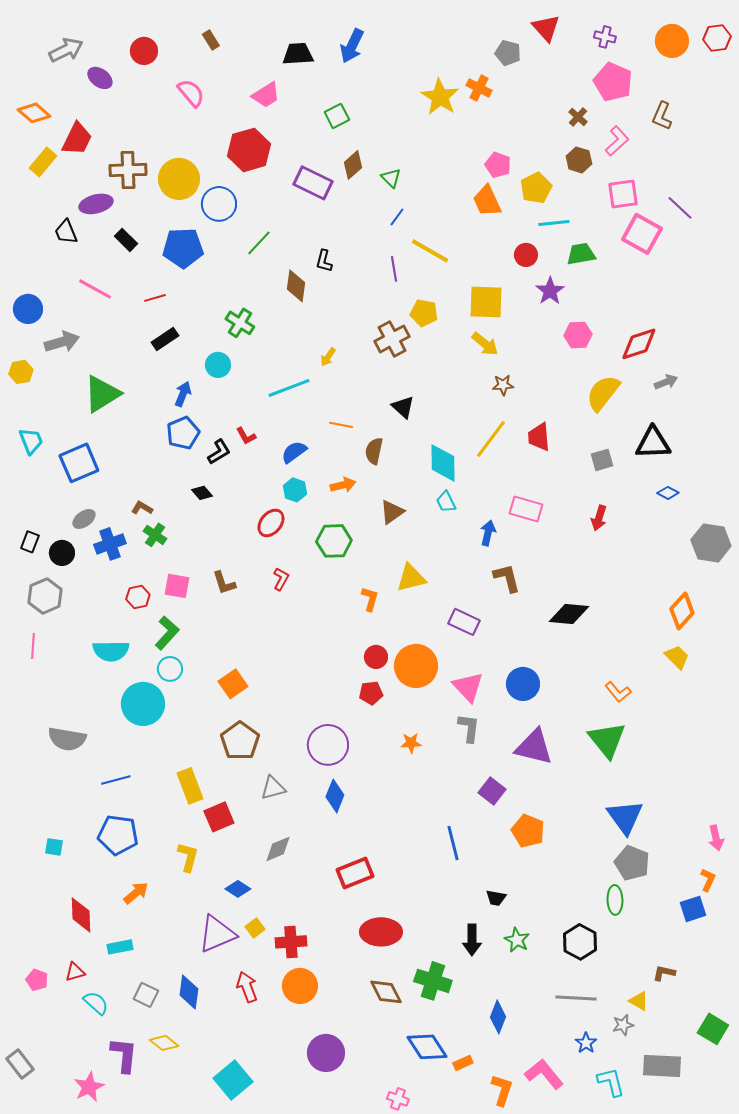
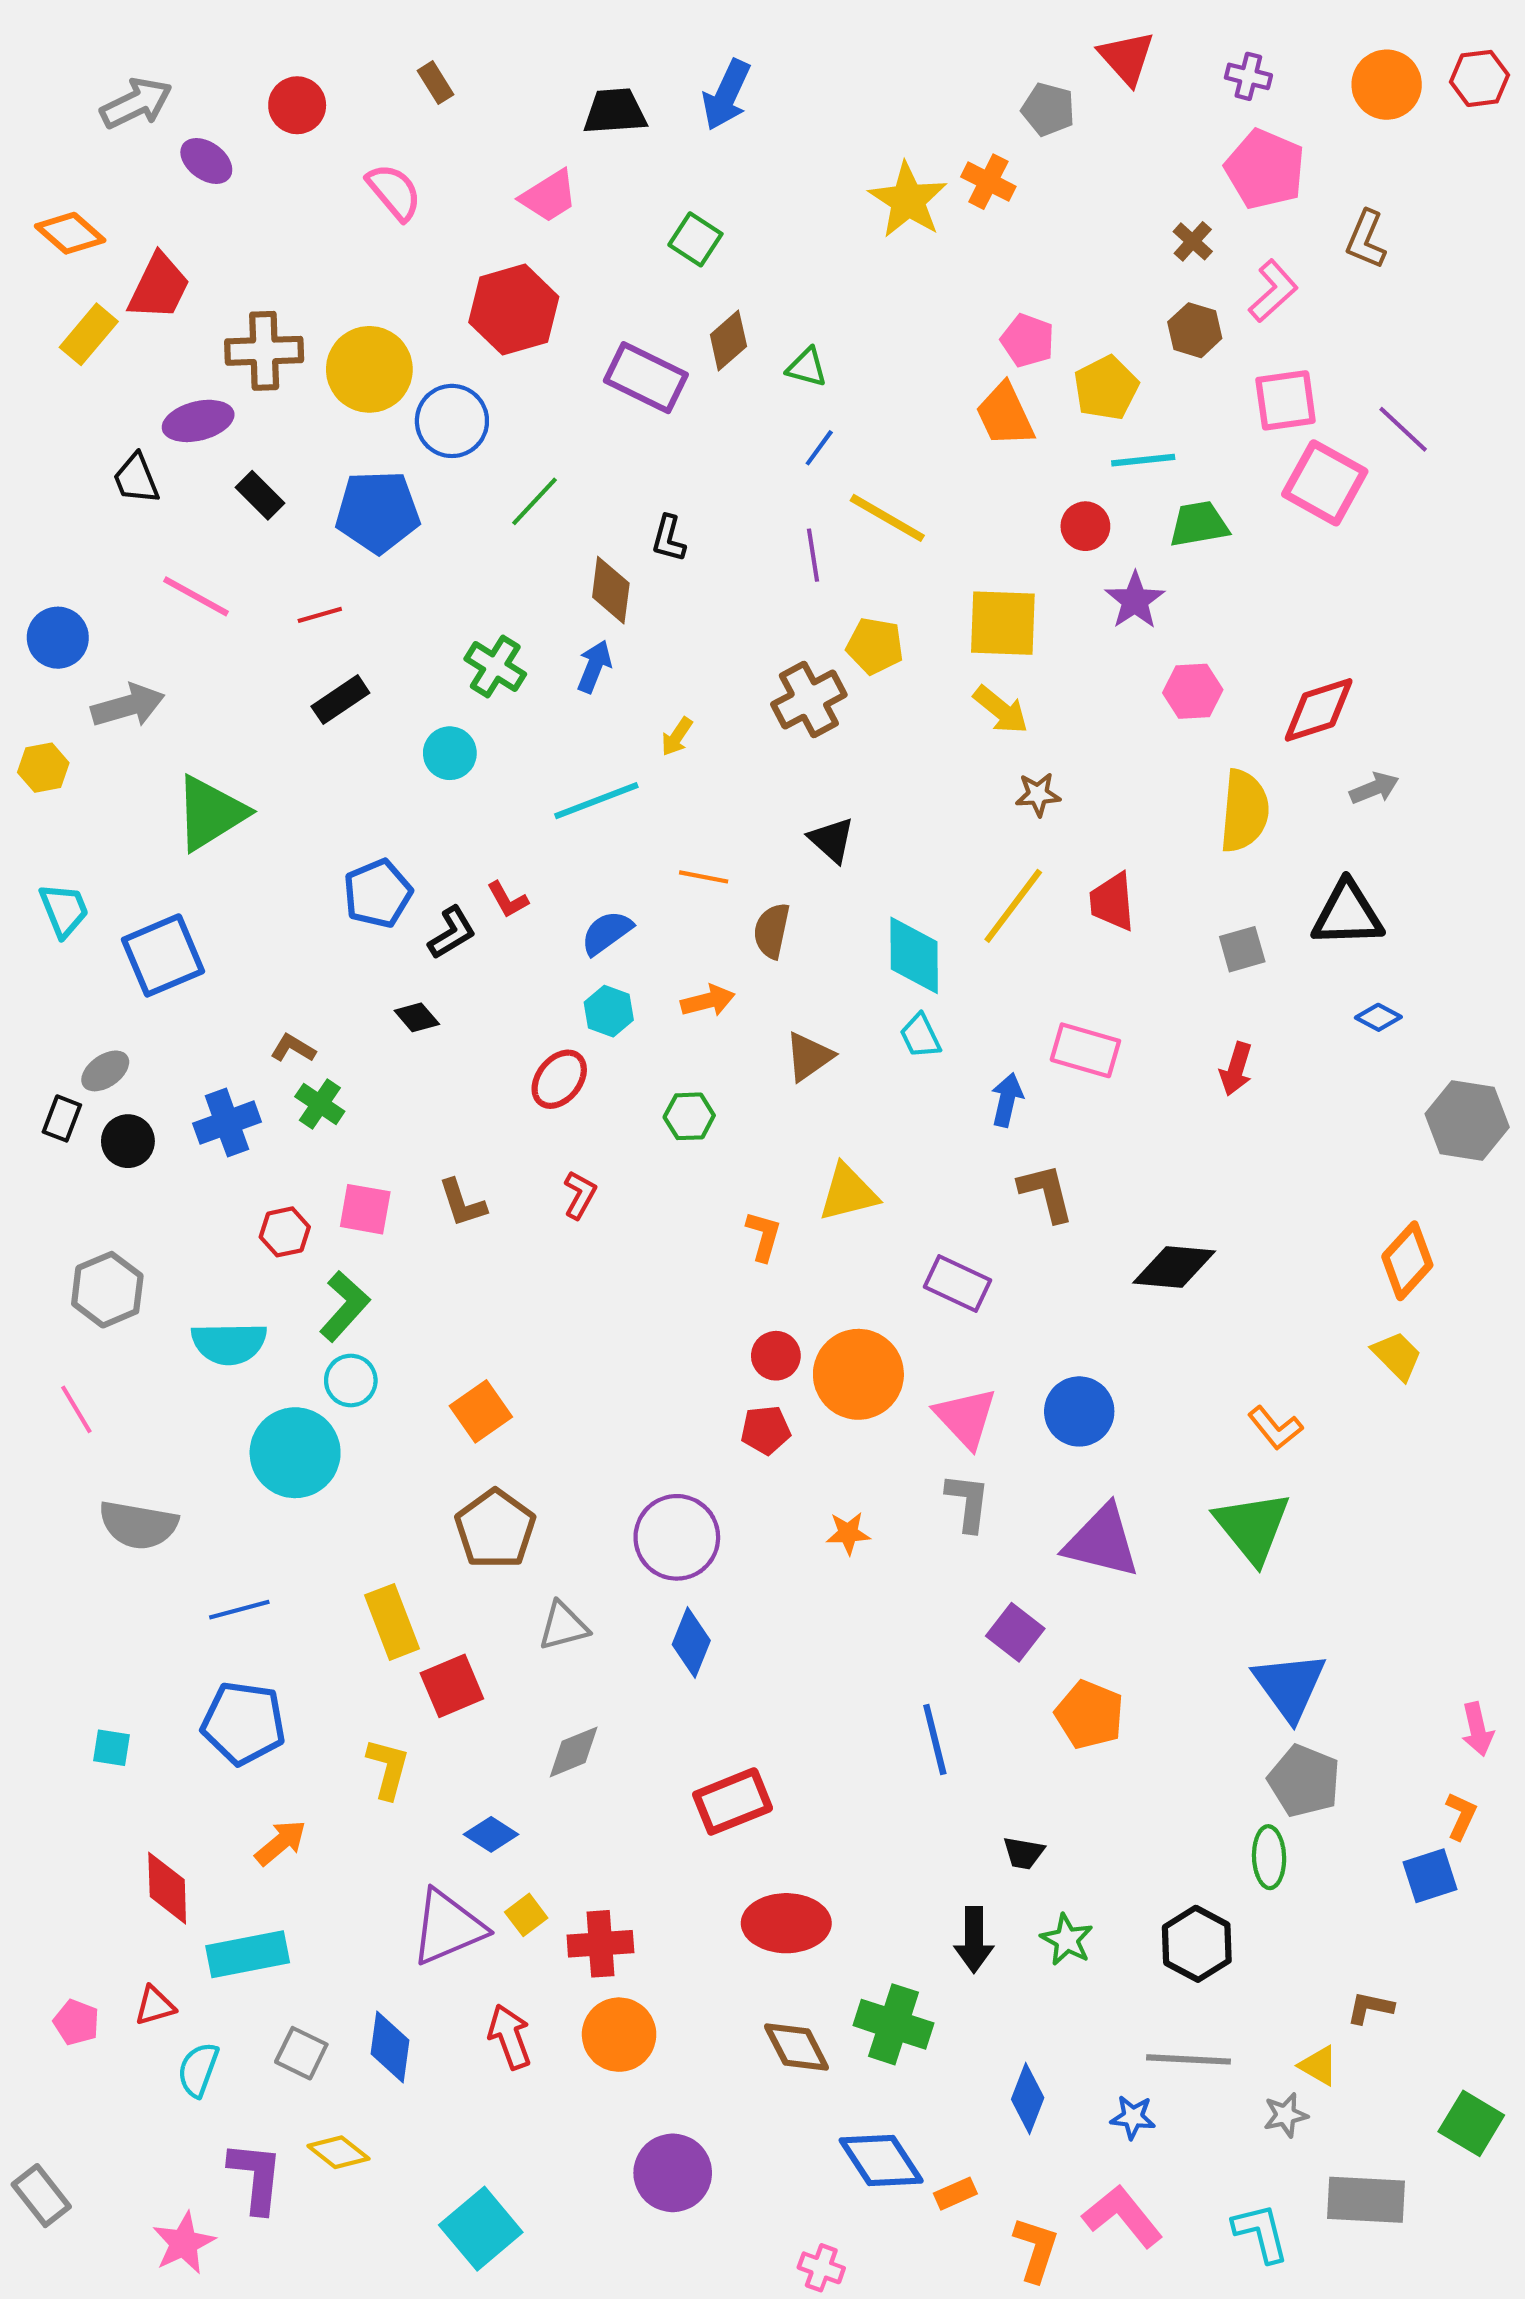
green square: (337, 116) -> (695, 239), turned -30
green triangle: (391, 178) -> (807, 367), turned -30
yellow semicircle: (603, 393) -> (1244, 811), turned 147
blue arrow: (183, 394) -> (594, 667), moved
gray ellipse: (84, 519) -> (105, 1071), moved
green hexagon: (334, 541) -> (689, 1116), size x0.7
gray hexagon: (45, 596) -> (107, 1290), moved
pink line: (33, 646) -> (76, 1409), moved, turned -35
cyan rectangle: (120, 947) -> (248, 1954), size x1.5
cyan semicircle: (96, 1003) -> (198, 2070), turned -112
blue star: (586, 1043) -> (1133, 2117), moved, turned -30

